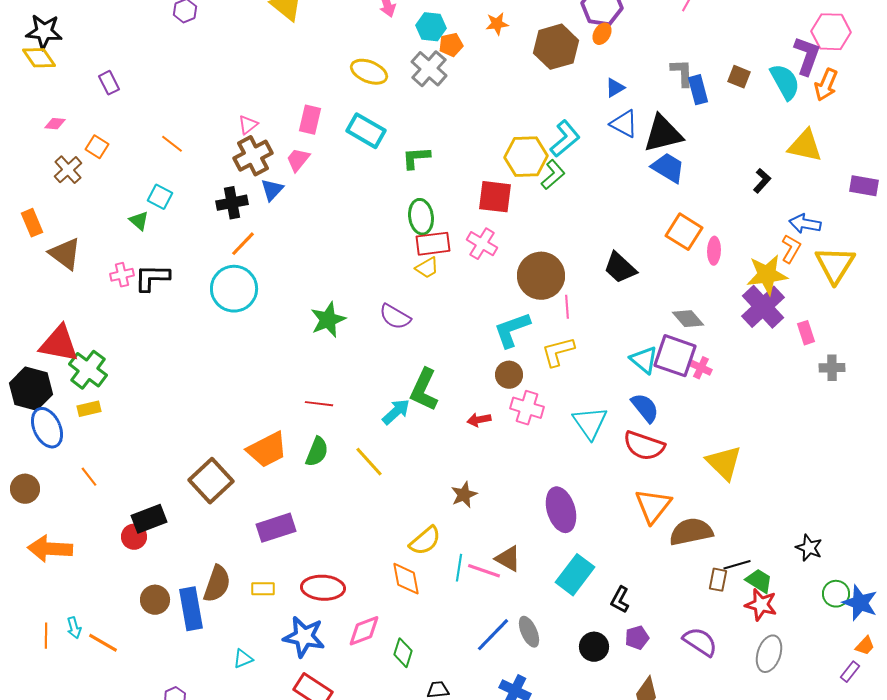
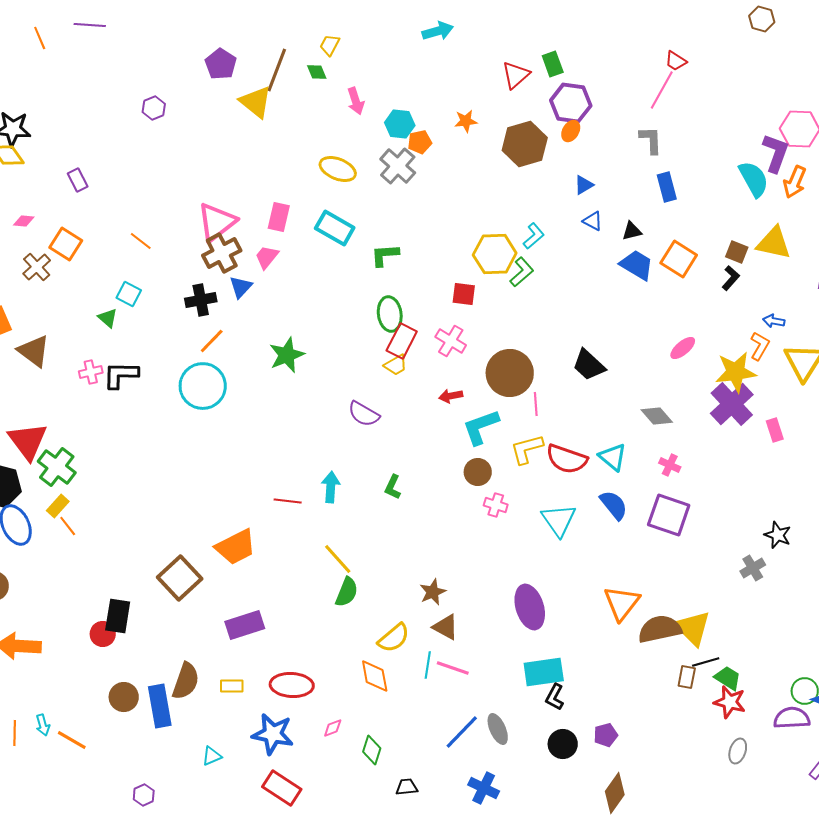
gray L-shape: (682, 73) -> (651, 140), moved
brown square: (739, 77) -> (737, 252), moved
blue triangle: (624, 124) -> (593, 221), size x0.7
pink triangle: (248, 125) -> (217, 222), size x2.0
black triangle: (663, 134) -> (632, 231), size x0.5
cyan L-shape: (565, 139) -> (534, 236), size x0.7
orange square: (97, 147) -> (66, 244), size x1.4
red square: (495, 197) -> (464, 294), size x0.7
blue arrow: (805, 224) -> (774, 321), size x0.7
orange square: (684, 232) -> (679, 259), moved
red rectangle: (433, 244) -> (402, 341), turned -56
pink ellipse: (714, 251) -> (683, 348), turned 48
green star: (328, 320) -> (287, 355), moved
red triangle: (59, 344) -> (28, 441), turned 42
purple square: (675, 356) -> (669, 515), moved
gray cross: (832, 368) -> (753, 568), moved, turned -30
green L-shape: (424, 390) -> (393, 487), size x0.6
pink cross: (527, 408) -> (496, 505), size x0.7
yellow rectangle: (89, 409) -> (58, 506), turned -35
cyan arrow: (396, 412) -> (331, 487), moved, turned -44
red arrow: (479, 420) -> (451, 396), moved
red semicircle: (644, 446) -> (567, 459), moved
green semicircle: (317, 452) -> (347, 592), moved
yellow triangle: (724, 463) -> (693, 628), moved
orange line: (89, 477) -> (68, 526), moved
black rectangle: (149, 519) -> (118, 616), turned -60
black star: (809, 548) -> (778, 535), moved
brown triangle: (508, 559) -> (446, 627), moved
cyan rectangle: (575, 575) -> (544, 672), turned 45
black L-shape: (620, 600) -> (555, 697), moved
pink diamond: (364, 631) -> (333, 728), size x0.6
purple semicircle: (700, 642) -> (792, 718), moved, turned -36
gray ellipse: (769, 654) -> (738, 751), size x0.7

